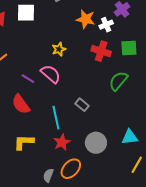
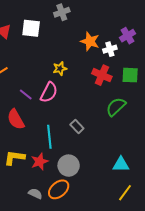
pink semicircle: (51, 74) -> (49, 92), turned 70
red star: (62, 142) -> (39, 161), moved
gray circle: (96, 143) -> (69, 166), moved
gray semicircle: (48, 175) -> (35, 194), turned 88

